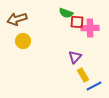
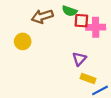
brown arrow: (17, 19) -> (42, 16), moved
yellow rectangle: (83, 75) -> (88, 78), turned -40

